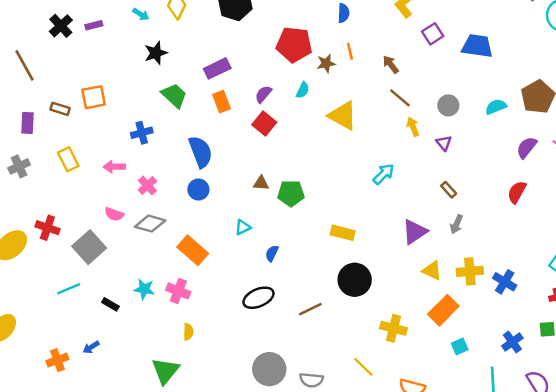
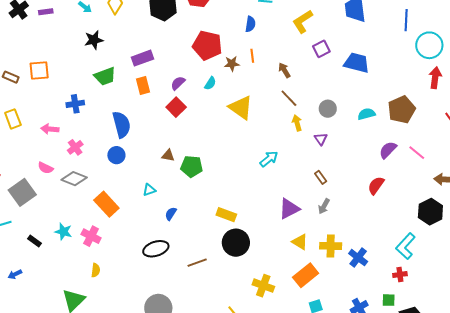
green trapezoid: (174, 95) -> (105, 76), turned 110
yellow rectangle: (343, 233) -> (226, 215), moved

